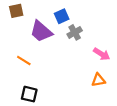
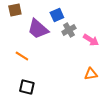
pink arrow: (102, 54) -> (91, 40), moved

